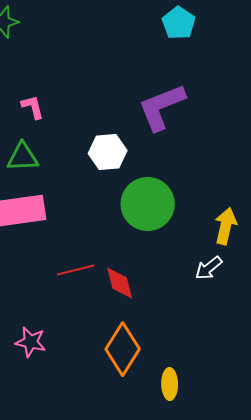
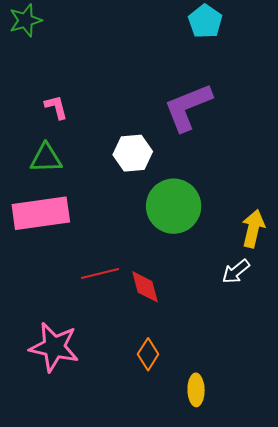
pink star: (31, 342) -> (54, 347), size x1.6
orange diamond: (123, 349) -> (148, 354), size x0.6

